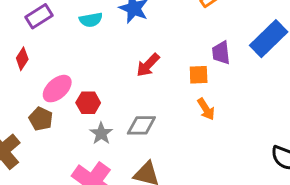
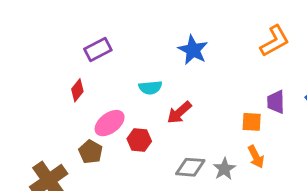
cyan semicircle: (91, 20) -> (150, 88), moved
red arrow: (148, 65) -> (179, 113), moved
gray star: (101, 133) -> (224, 169), moved

